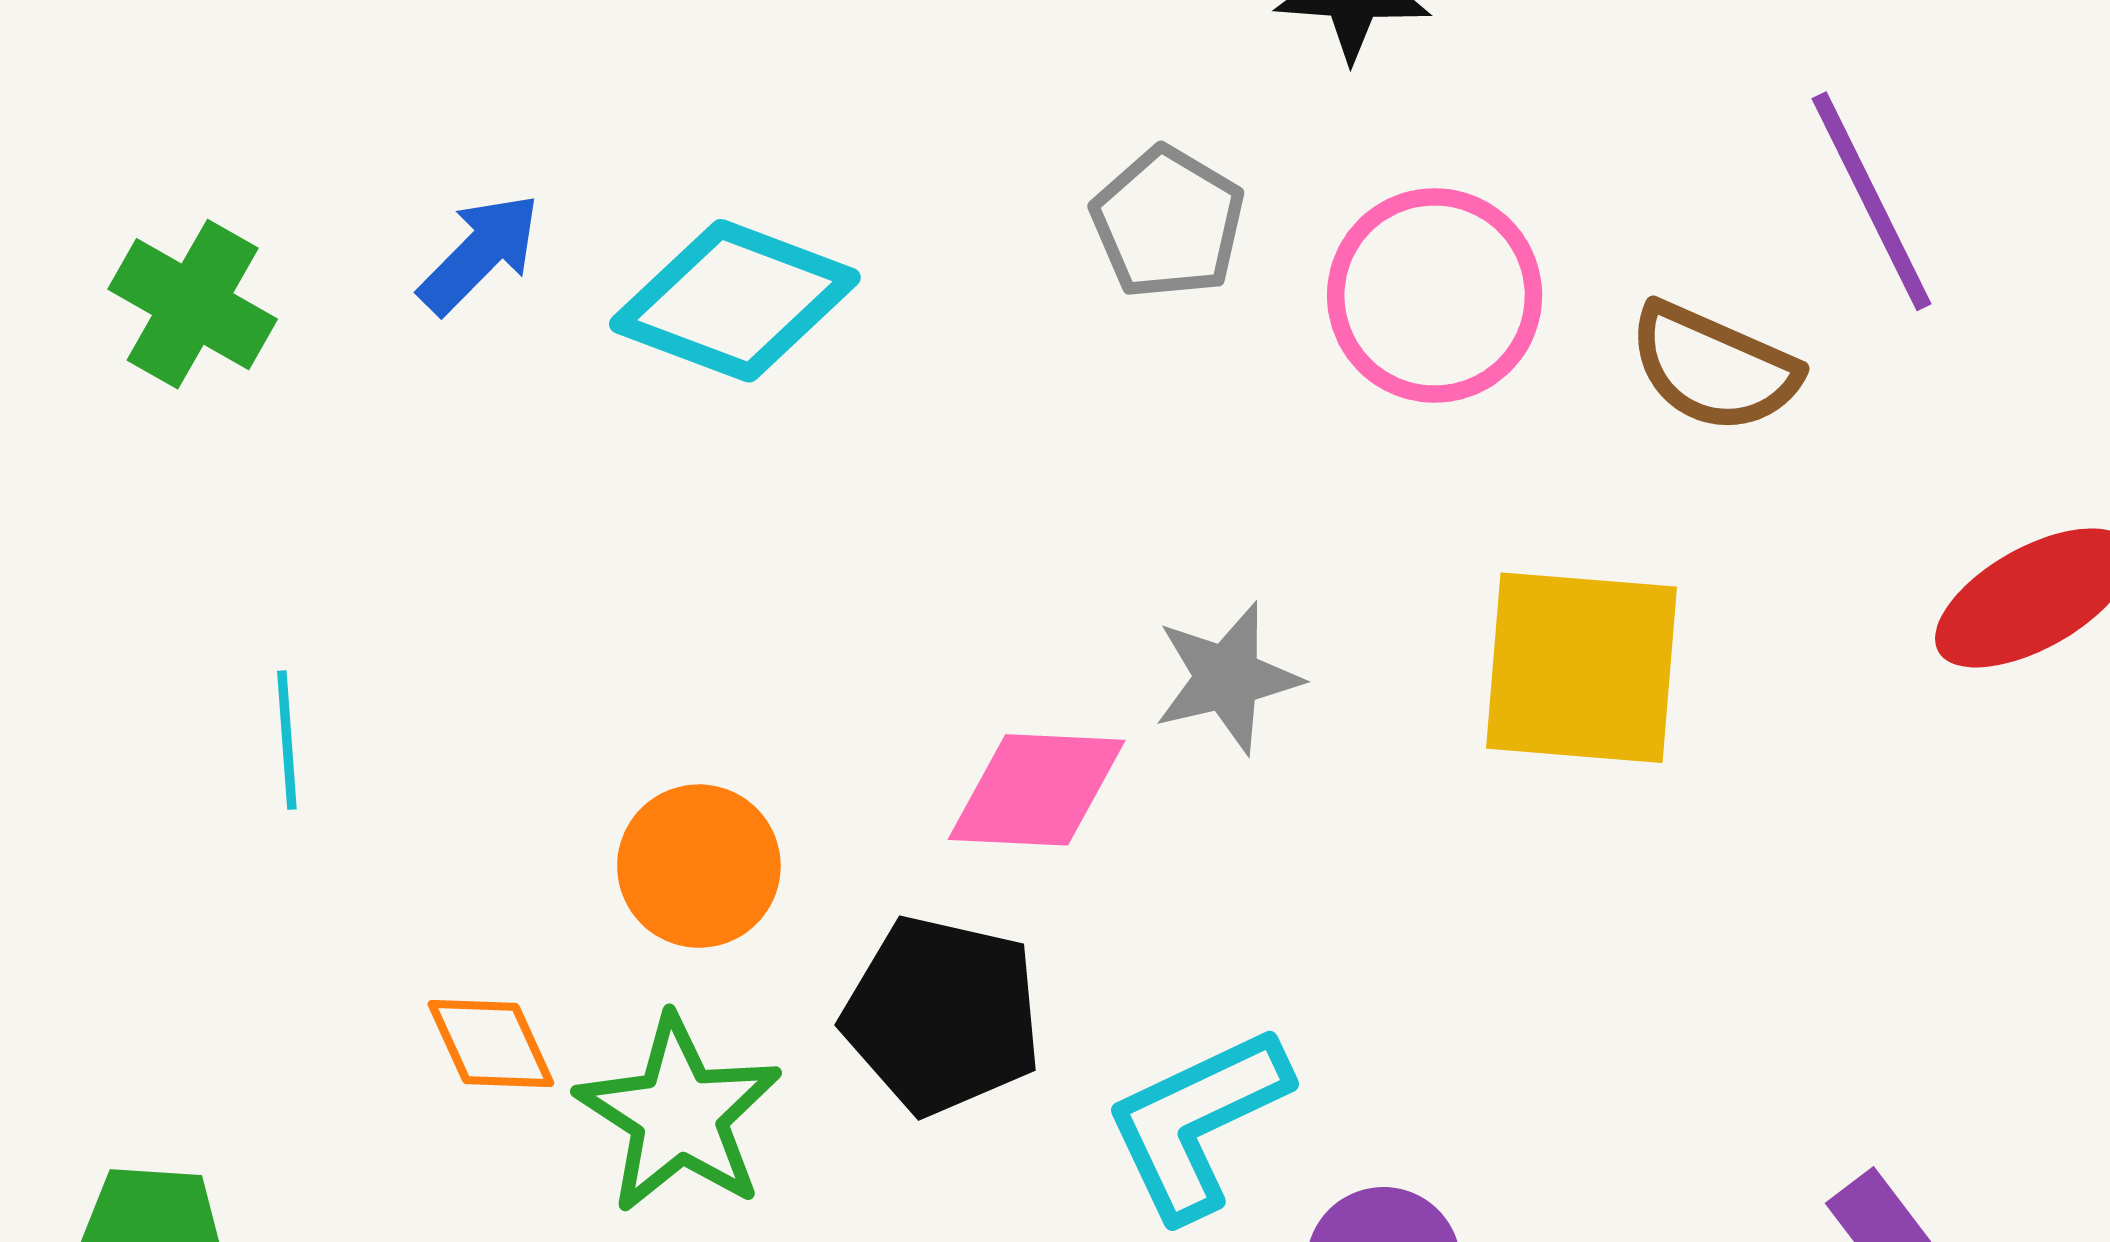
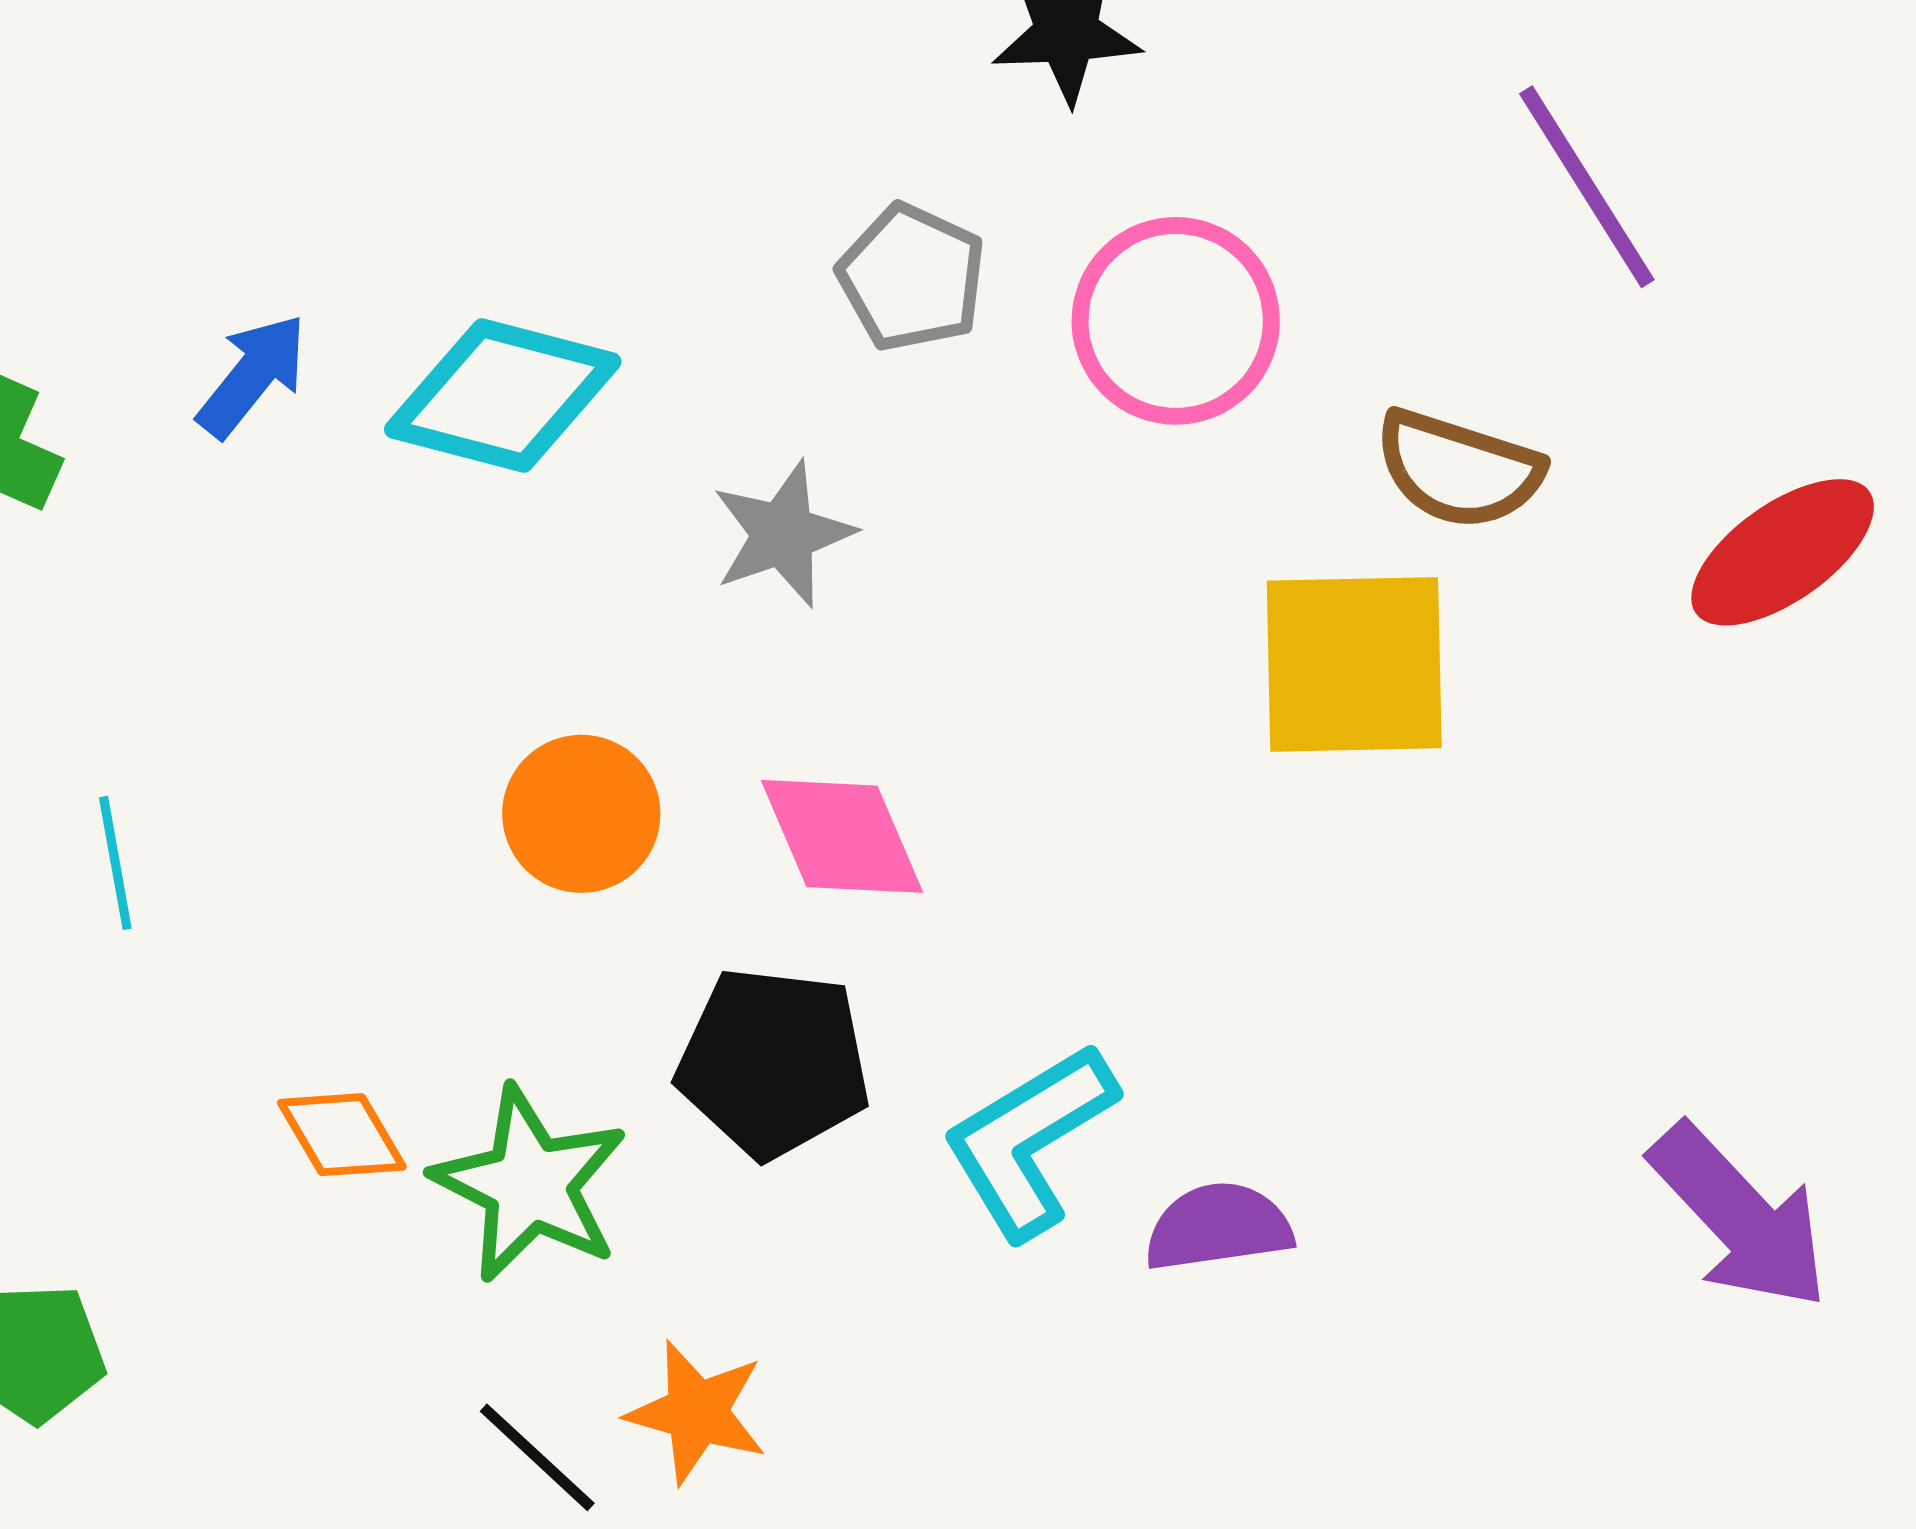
brown semicircle: (1714, 368) -> (1458, 469), moved
gray star: (1227, 678) -> (783, 534), moved
pink diamond: (1037, 790) -> (842, 836), turned 70
orange circle: (699, 866) -> (581, 814), moved

